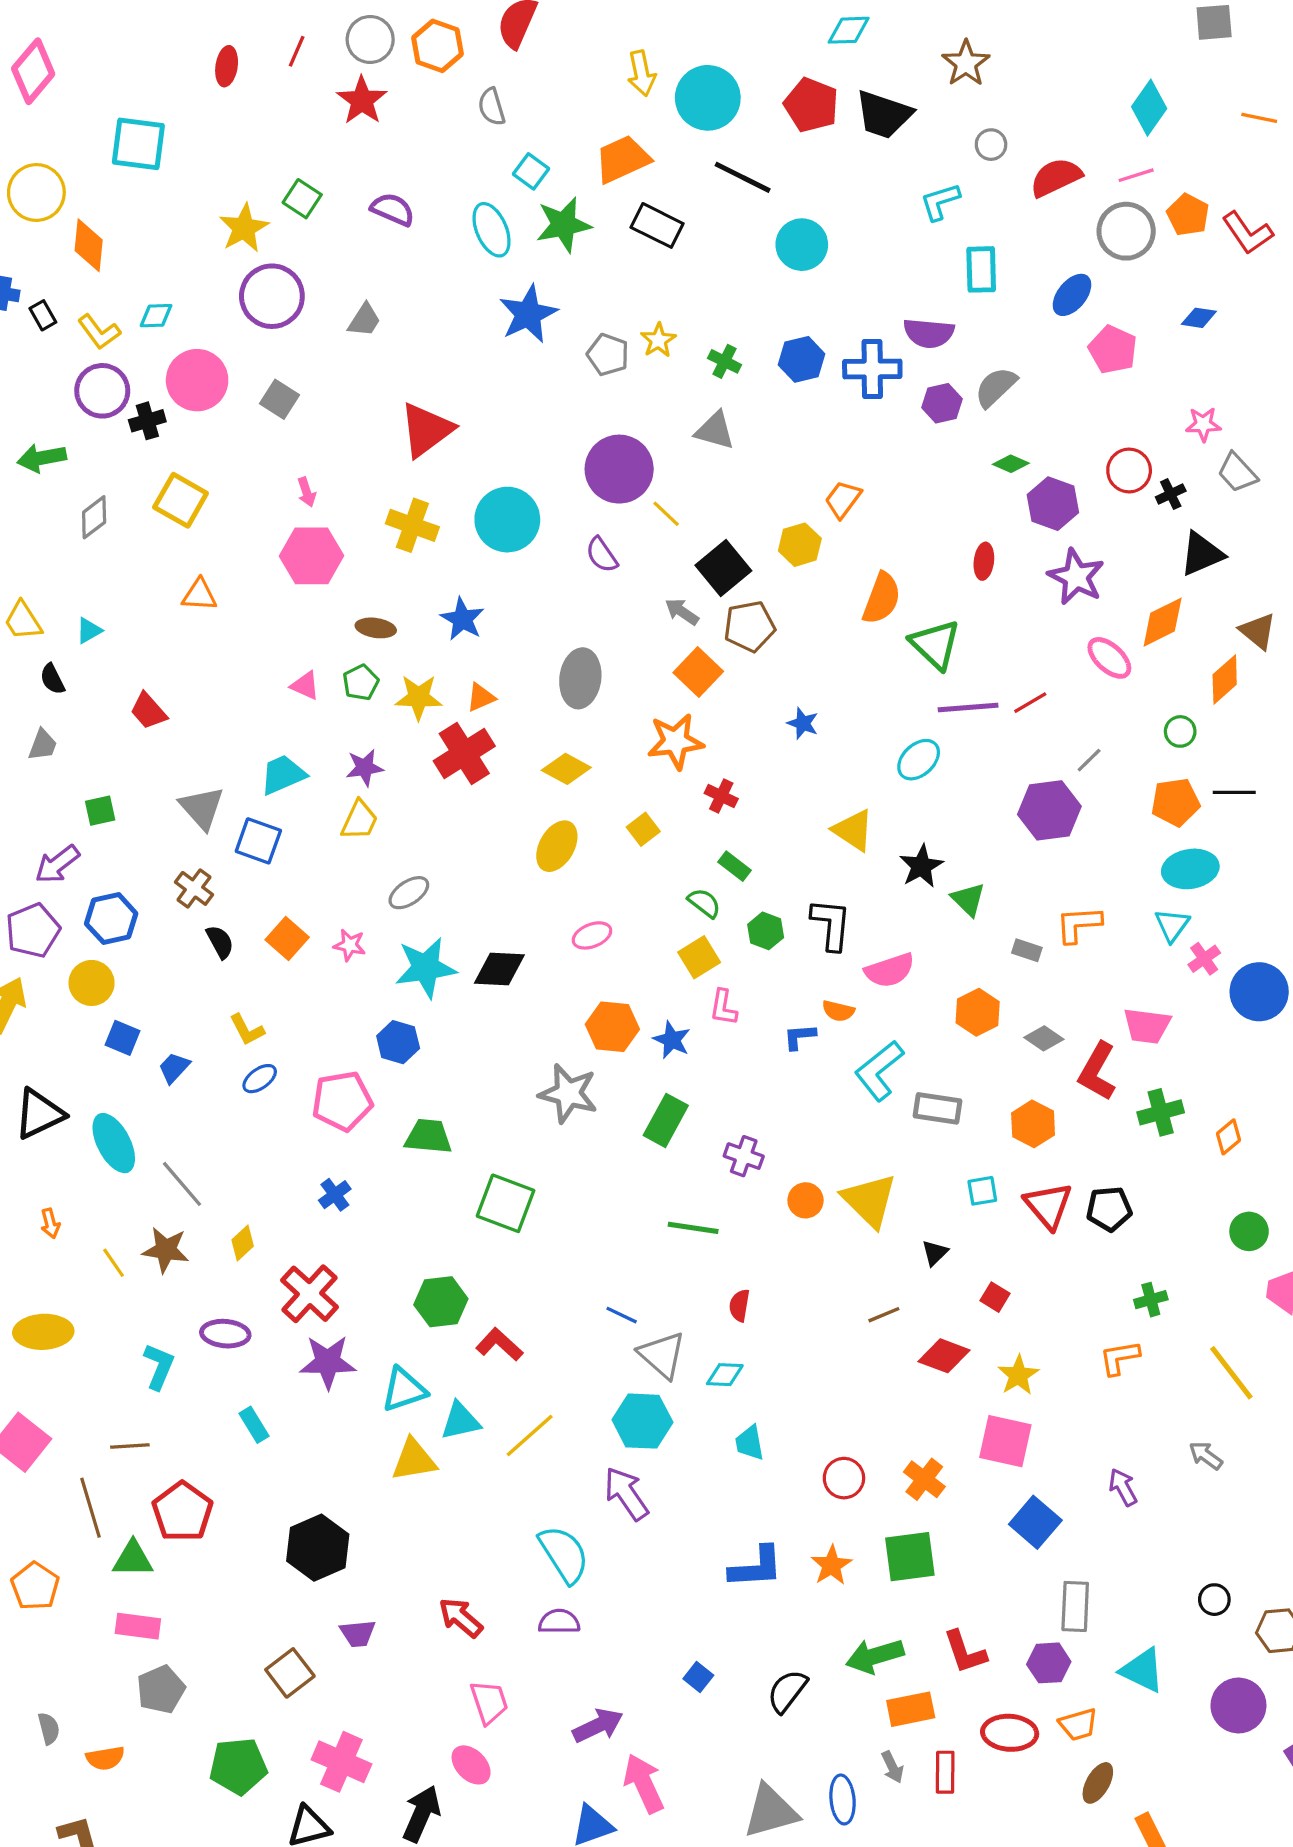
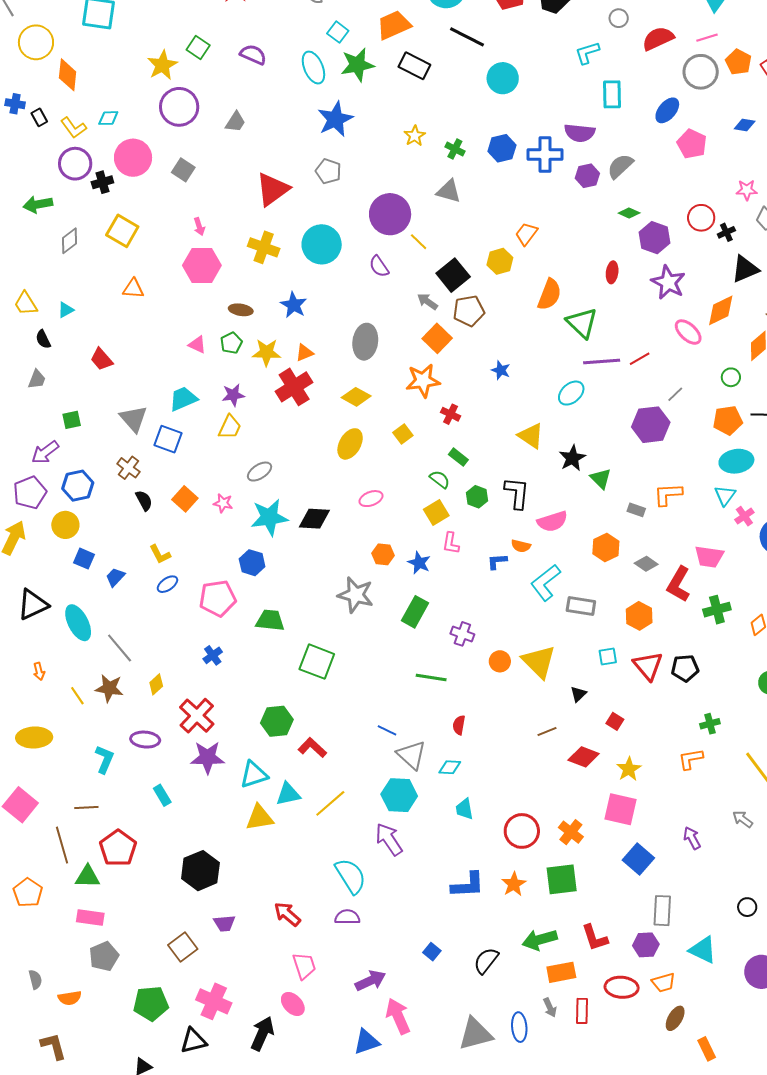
gray pentagon: (608, 355) -> (328, 171), moved
orange hexagon: (612, 1027) -> (383, 554), size x0.7
red circle: (844, 1478) -> (522, 831), size x1.4

